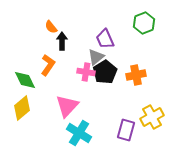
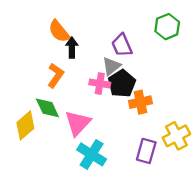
orange semicircle: (51, 27) -> (59, 31), size x1.5
orange cross: (136, 75) -> (140, 102), moved
green diamond: (25, 80) -> (47, 108), moved

